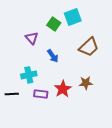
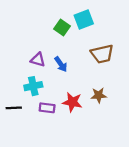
purple triangle: (32, 38) -> (38, 60), moved, turned -32
brown trapezoid: (89, 47) -> (102, 54), turned 30
red star: (63, 89) -> (72, 102), turned -30

